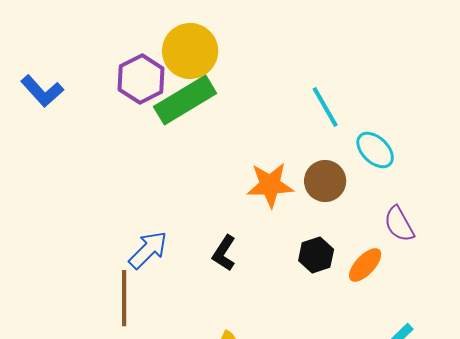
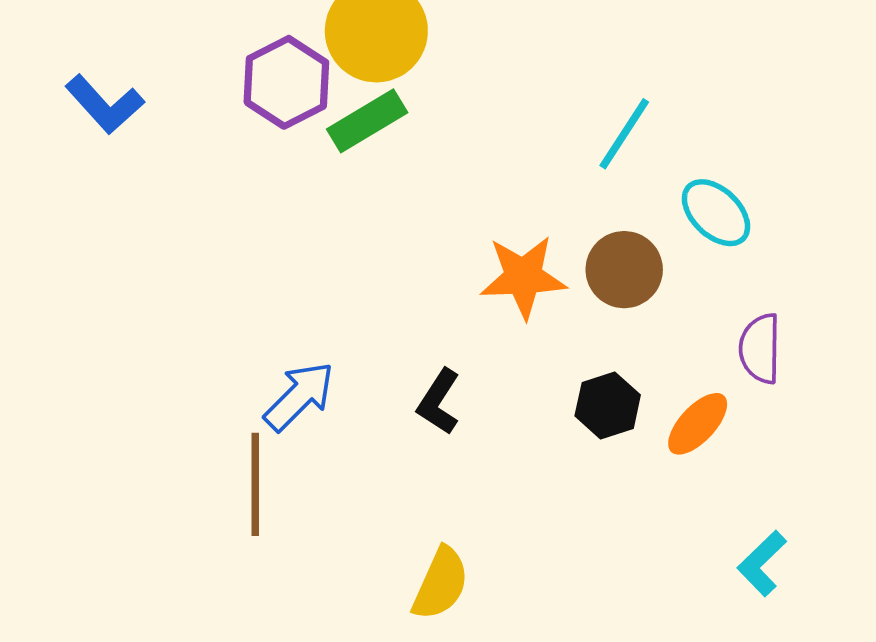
green rectangle: (185, 100) -> (367, 121), size x0.7
cyan line: (325, 107) -> (624, 134), turned 63
purple semicircle: (399, 224) -> (760, 349), turned 30

